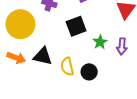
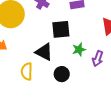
black triangle: (43, 56) -> (44, 52), moved
yellow semicircle: (67, 67) -> (27, 71), moved

